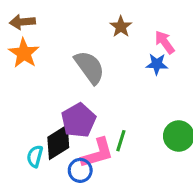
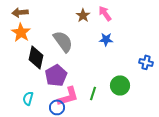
pink arrow: (165, 42) -> (105, 13), moved
green line: (121, 141) -> (93, 93), moved
black diamond: (58, 142) -> (36, 57), moved, turned -45

